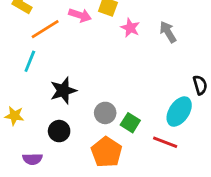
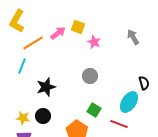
pink arrow: (80, 15) -> (58, 33), turned -56
gray arrow: (168, 32) -> (133, 37), moved
gray circle: (105, 113) -> (90, 76), moved
yellow star: (14, 116) -> (23, 118), moved

